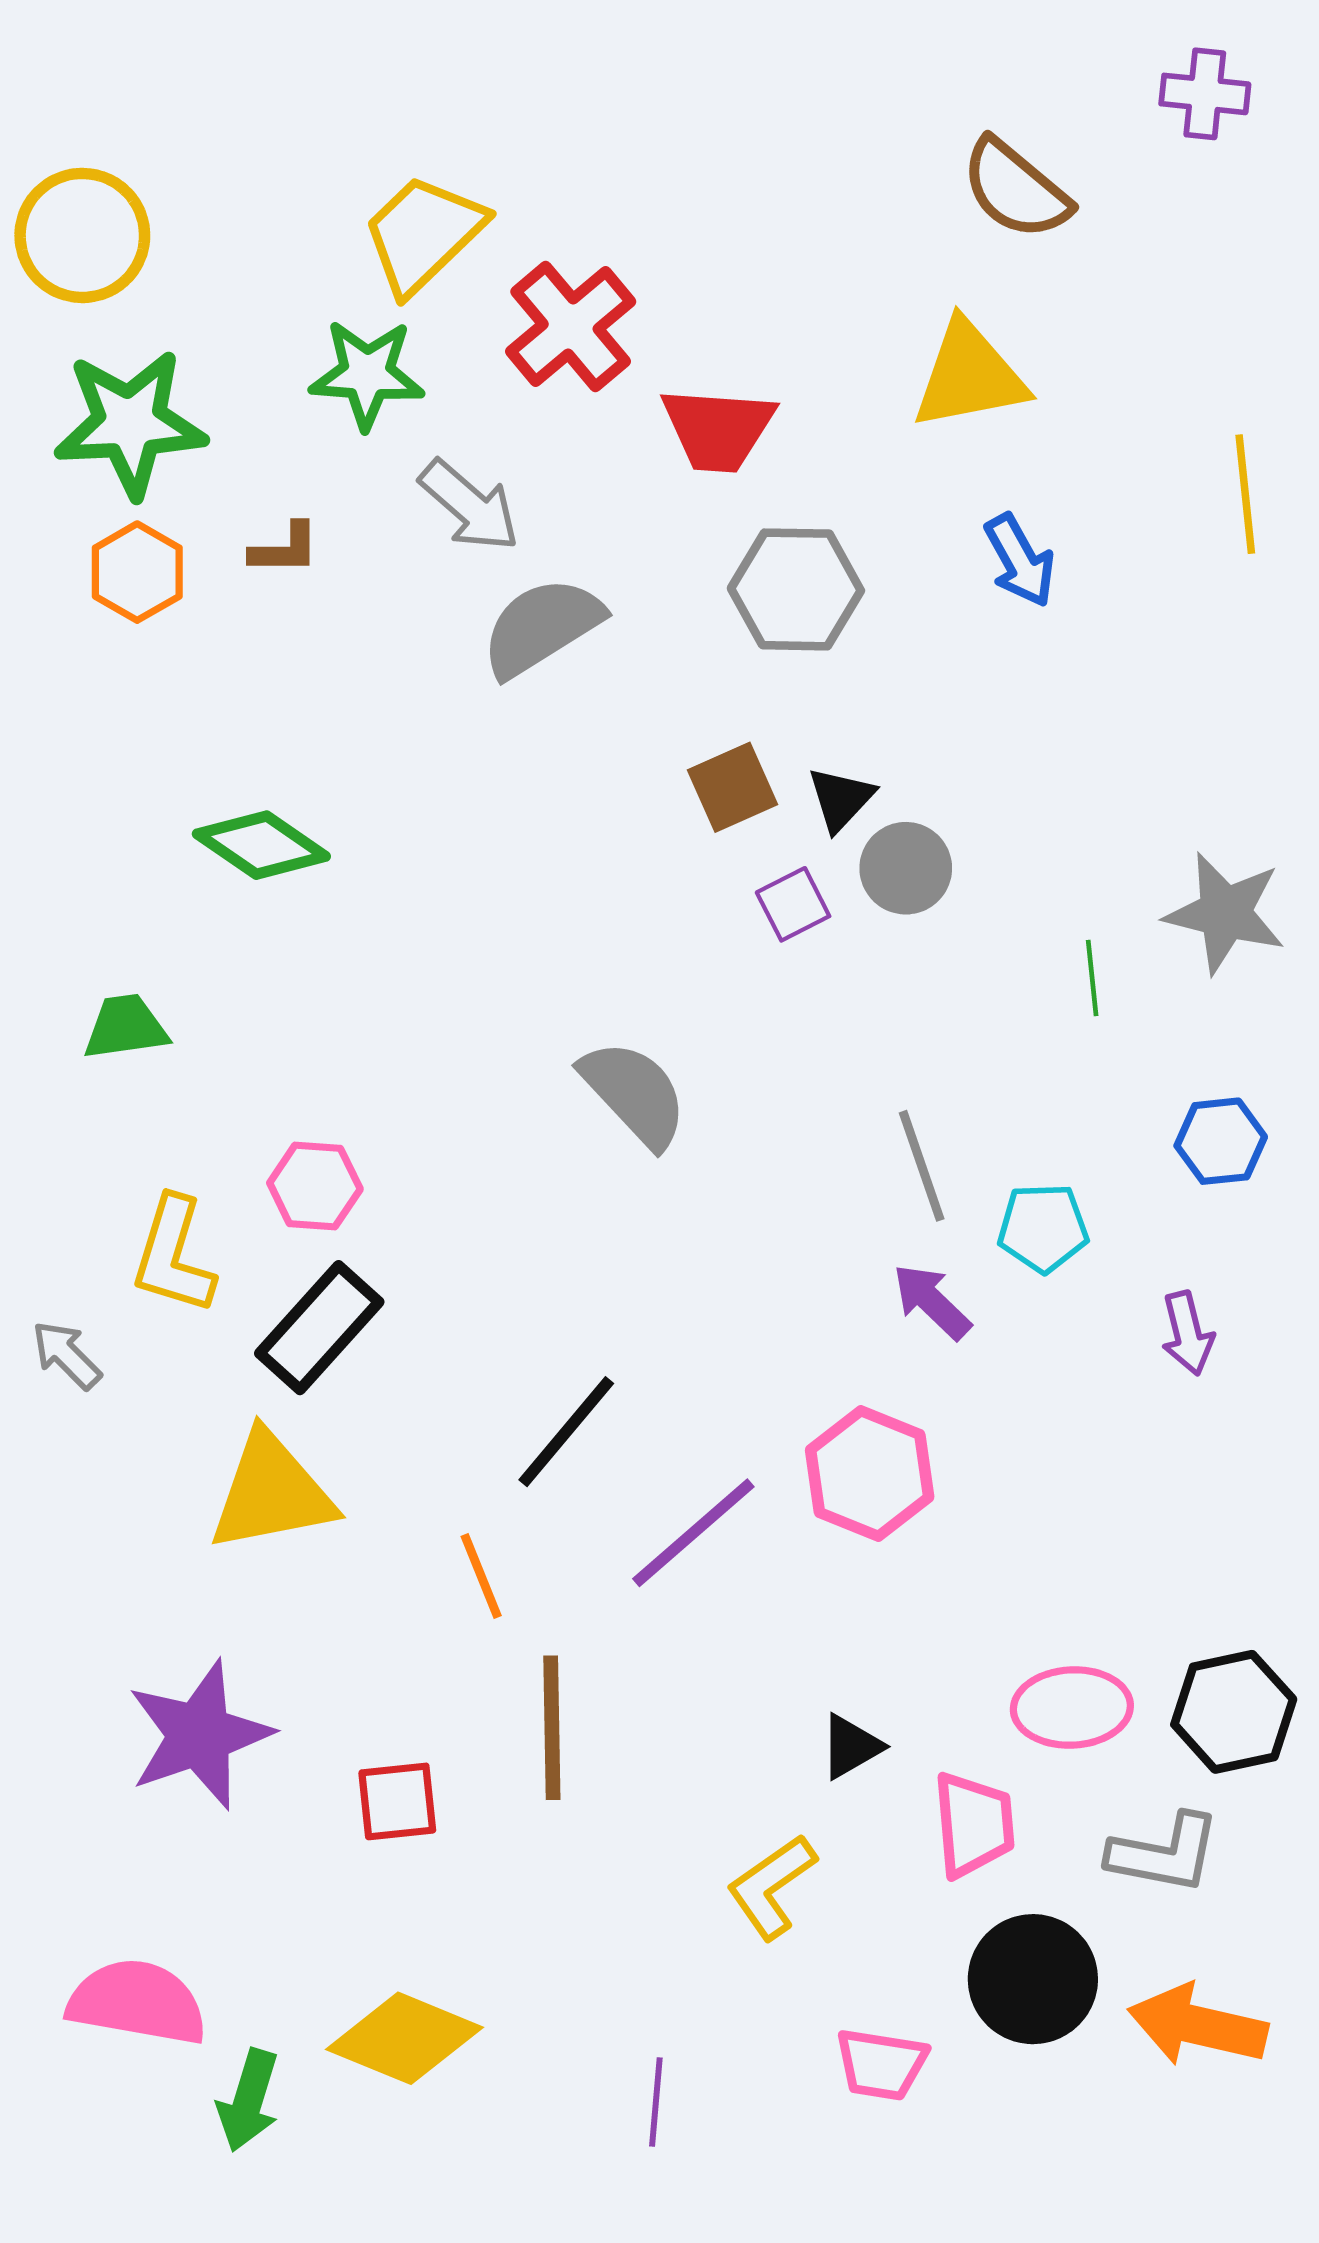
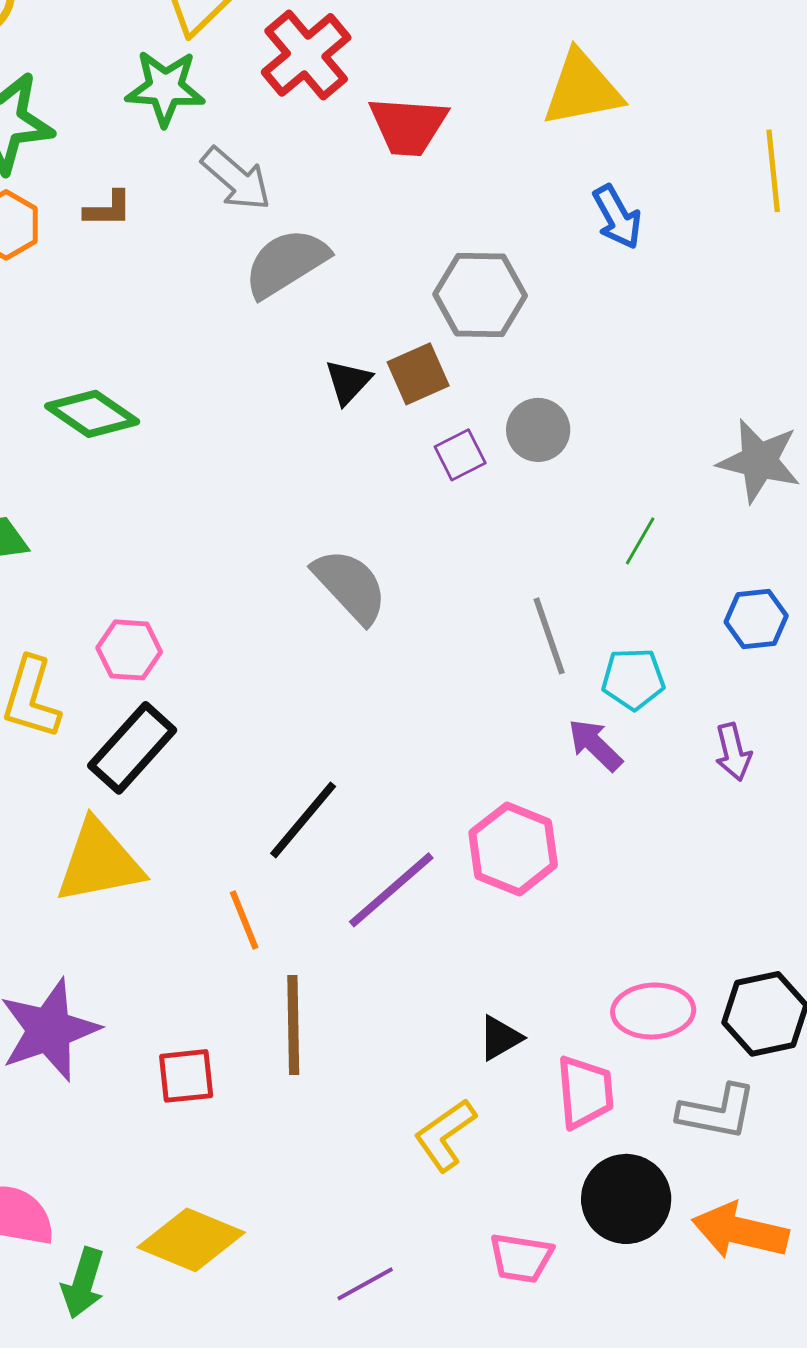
gray hexagon: (796, 589) -> (480, 295), moved
black triangle: (841, 799) -> (348, 382), moved
green line: (1092, 978) -> (640, 541), moved, turned 36
purple arrow: (932, 1302) -> (595, 745), moved
purple line: (656, 2102) -> (365, 1284), turned 56

